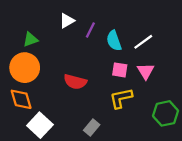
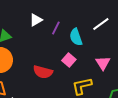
white line: (143, 42) -> (101, 24), moved
pink square: (120, 70) -> (69, 60), moved, turned 32

